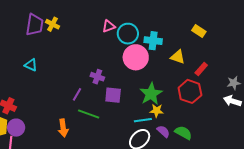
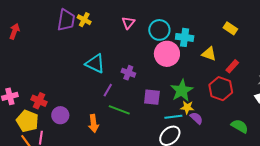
pink triangle: (109, 26) -> (128, 23), moved, turned -32
cyan triangle: (31, 65) -> (95, 63), moved, size x1.5
purple square: (113, 95) -> (152, 97), moved
purple circle: (16, 128) -> (60, 115), moved
purple semicircle: (163, 131) -> (196, 118), moved
green semicircle: (183, 133) -> (240, 126), moved

